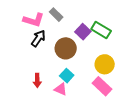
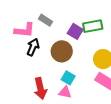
green rectangle: (101, 30) -> (93, 26), turned -30
red arrow: (37, 80) -> (40, 88), size x1.5

